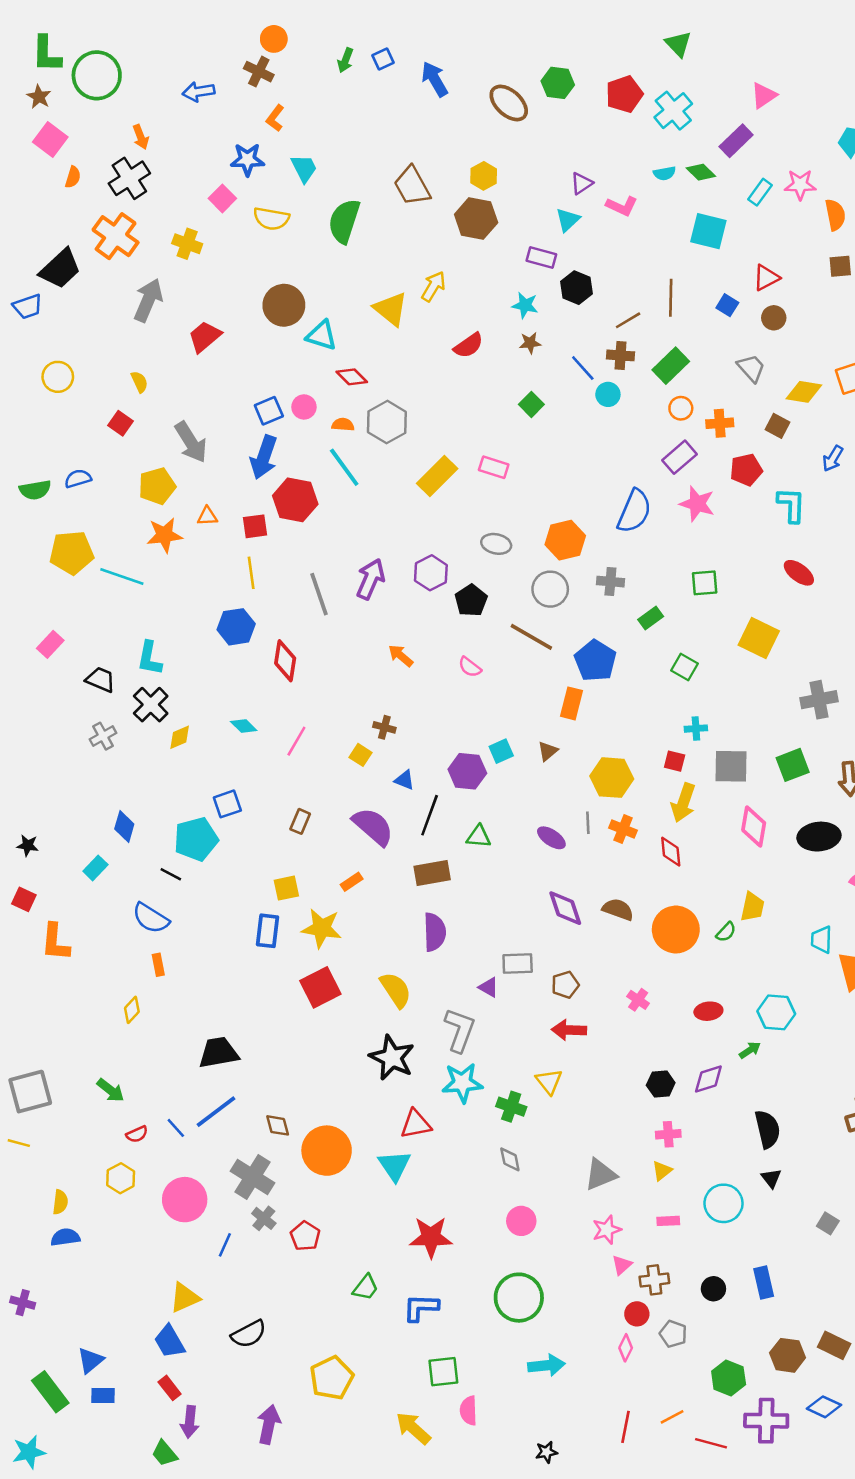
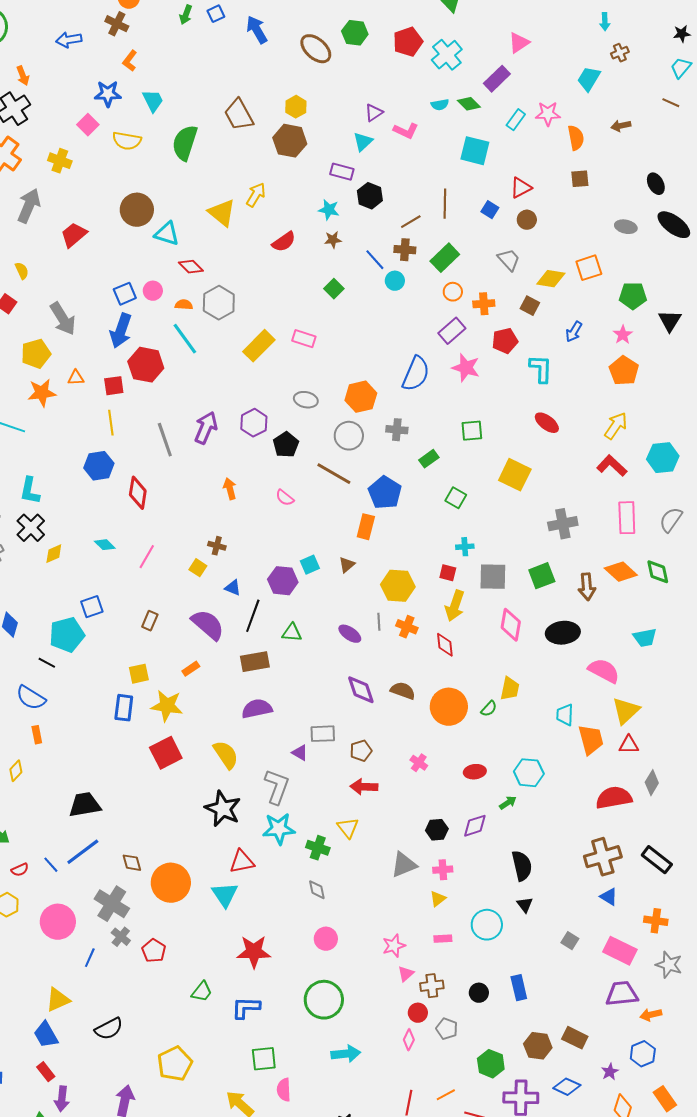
orange arrow: (401, 656) -> (230, 489), turned 35
purple semicircle: (435, 932) -> (257, 709), turned -100
gray triangle: (600, 1174) -> (404, 865), moved

